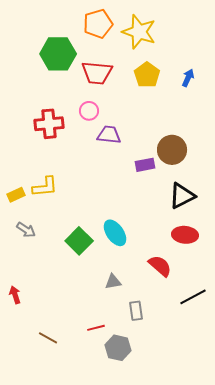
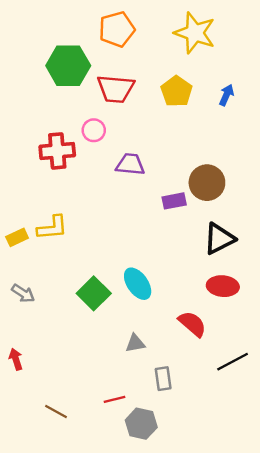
yellow star: (139, 32) -> (195, 33), moved
pink circle: (89, 111) -> (94, 130), moved
gray arrow: (26, 230) -> (23, 293), moved

